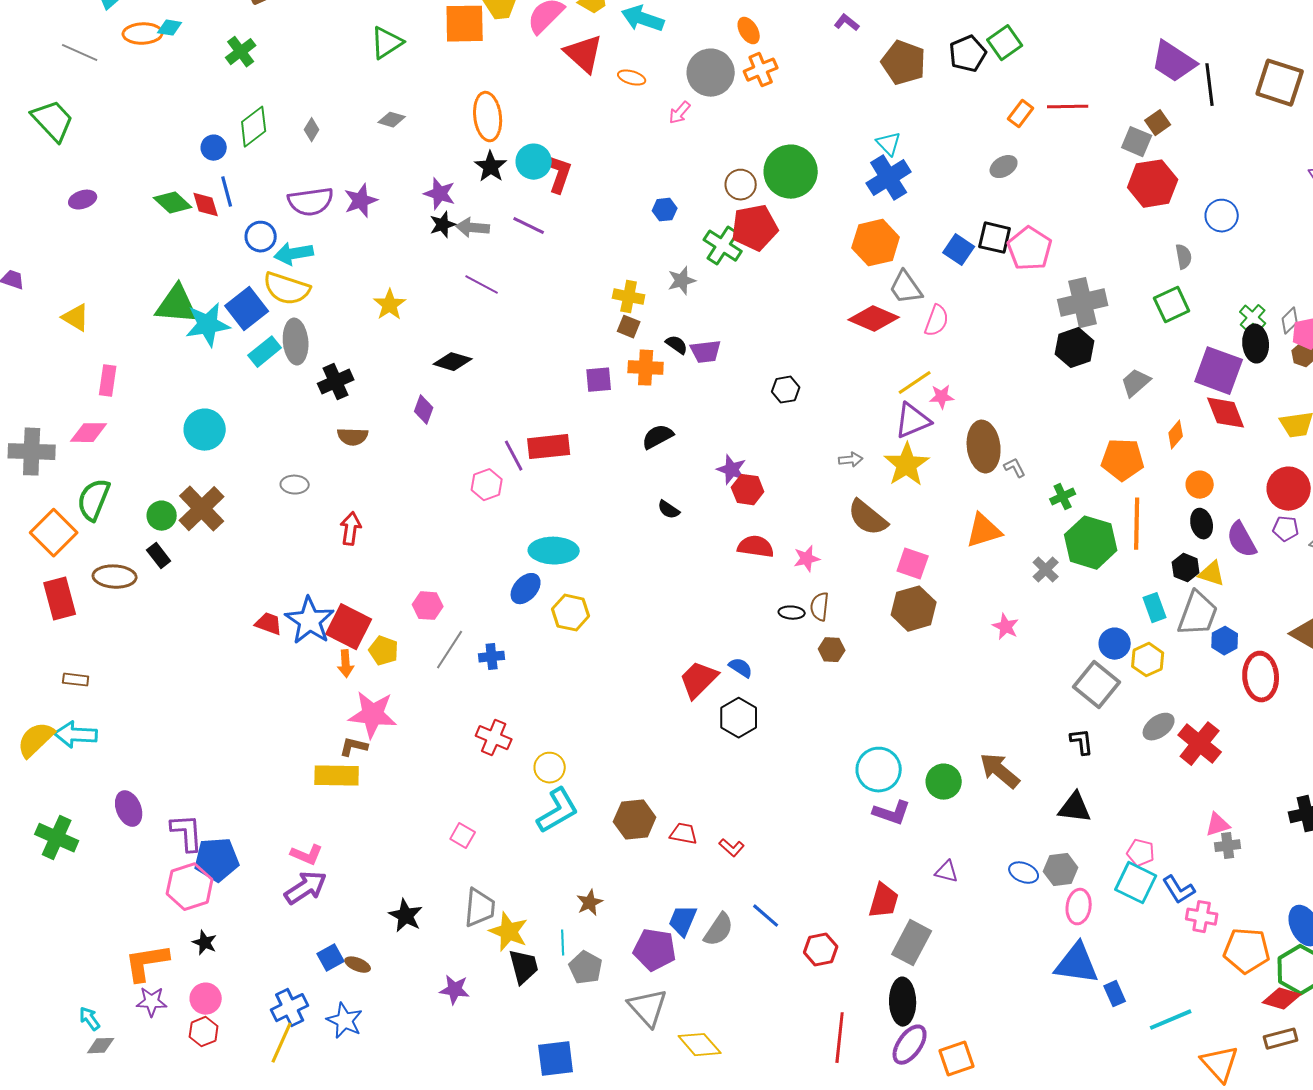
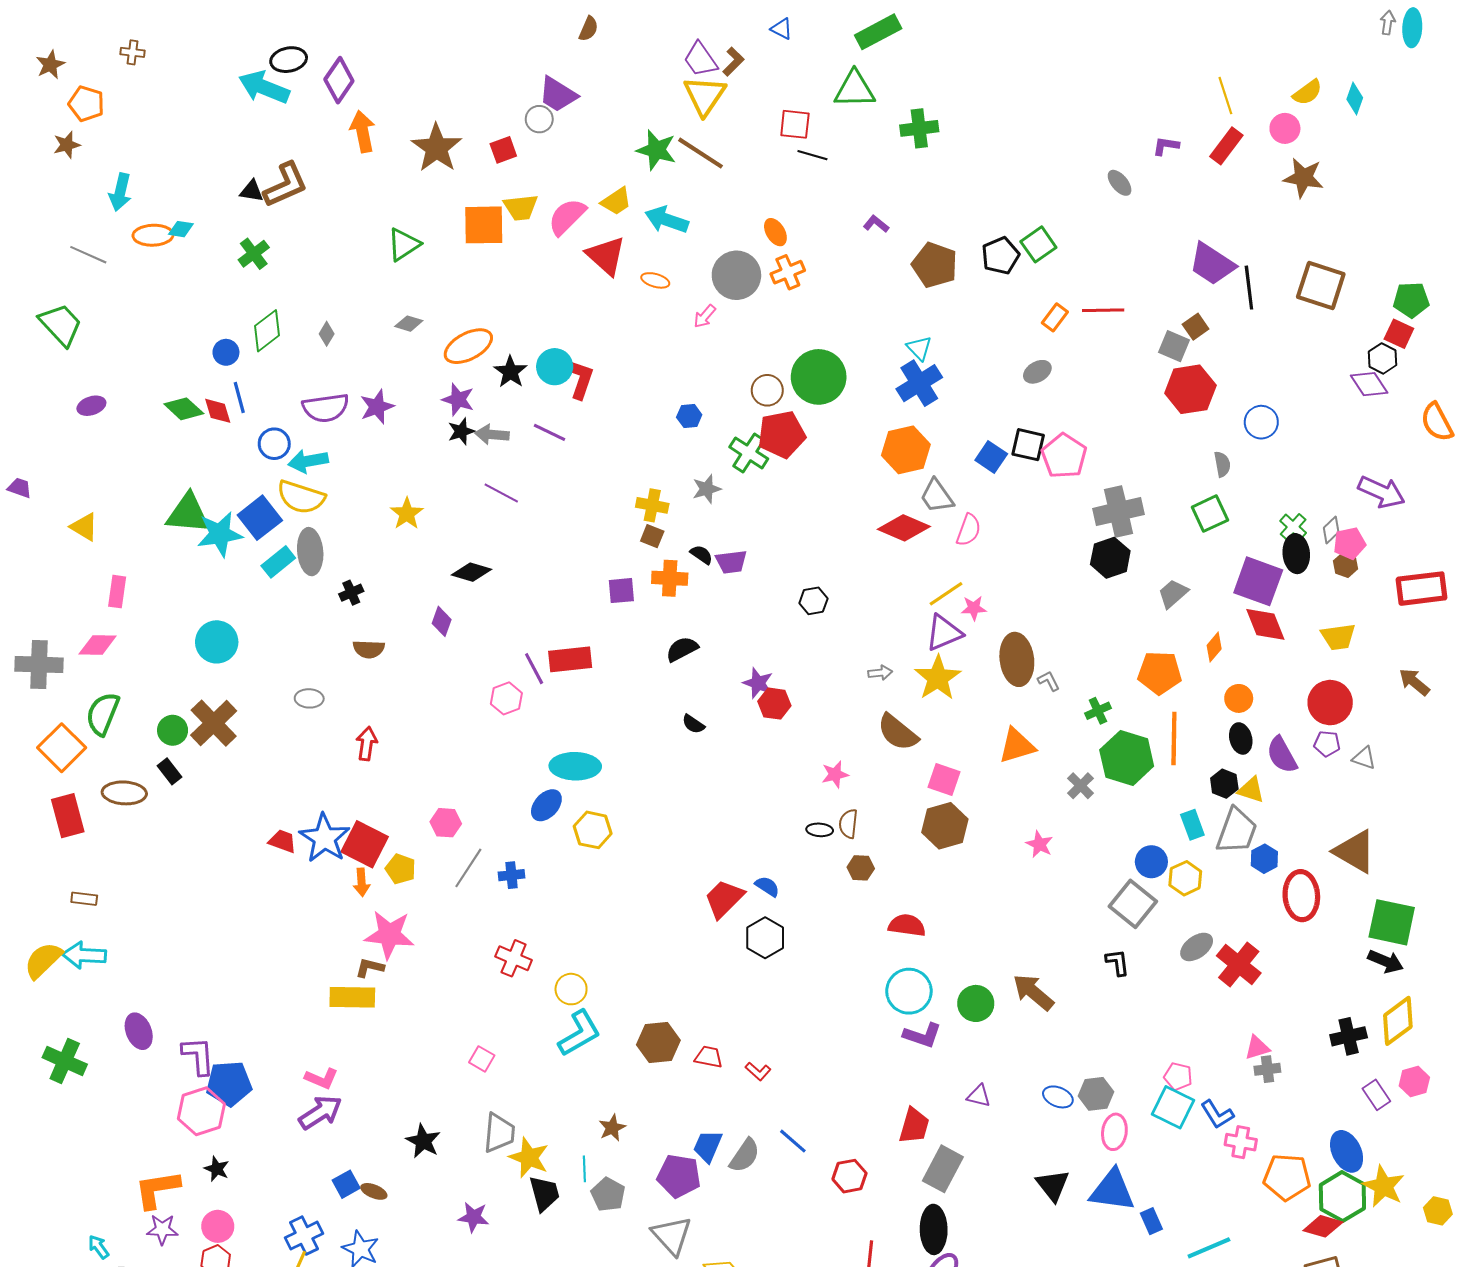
orange ellipse: (488, 117) -> (468, 346), moved, turned 69
black cross: (336, 382) -> (351, 593), size x0.7
red semicircle: (756, 547) -> (907, 925), moved
black triangle: (1075, 808) -> (1053, 1185), moved, turned 45

